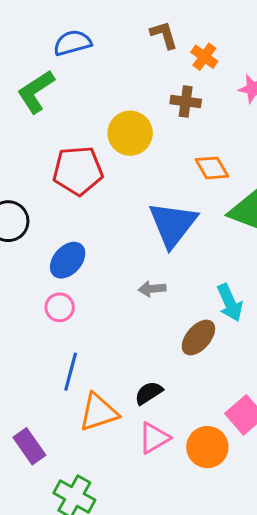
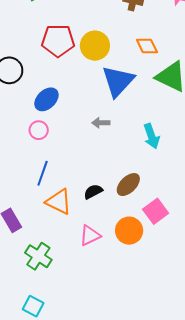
yellow circle: (130, 133) -> (95, 46), moved
brown ellipse: (198, 338) -> (128, 185), moved
orange triangle: (98, 412) -> (59, 202), turned 40
pink triangle: (154, 438) -> (90, 236), moved

